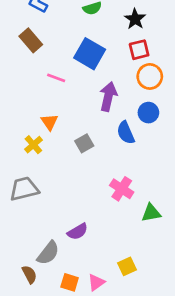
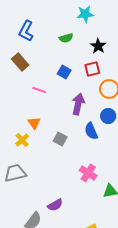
red square: (139, 50) -> (92, 69), moved
blue square: (90, 54) -> (64, 72), size x0.6
gray square: (84, 143) -> (60, 139), turned -32

